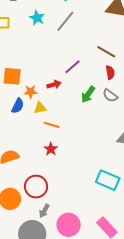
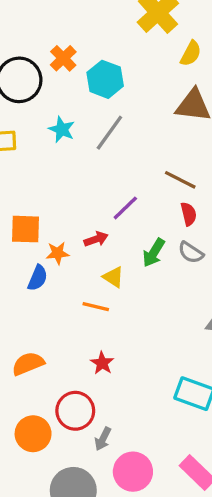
yellow triangle: (40, 108) -> (113, 277), moved, turned 48
red star: (51, 149) -> (102, 363), moved
gray arrow: (44, 211) -> (103, 439), moved

